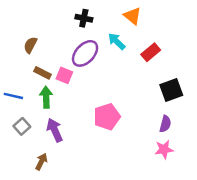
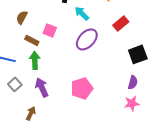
cyan arrow: (117, 41) -> (82, 13), moved
purple ellipse: (85, 53) -> (87, 39), moved
pink square: (64, 75) -> (50, 30), moved
pink pentagon: (107, 117) -> (82, 88), moved

